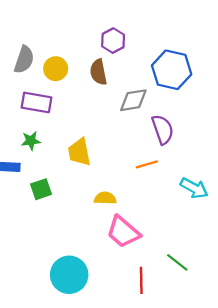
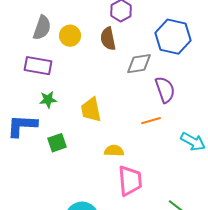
purple rectangle: (36, 102) -> (38, 66), moved
pink trapezoid: (123, 232) -> (130, 181), turned -136

